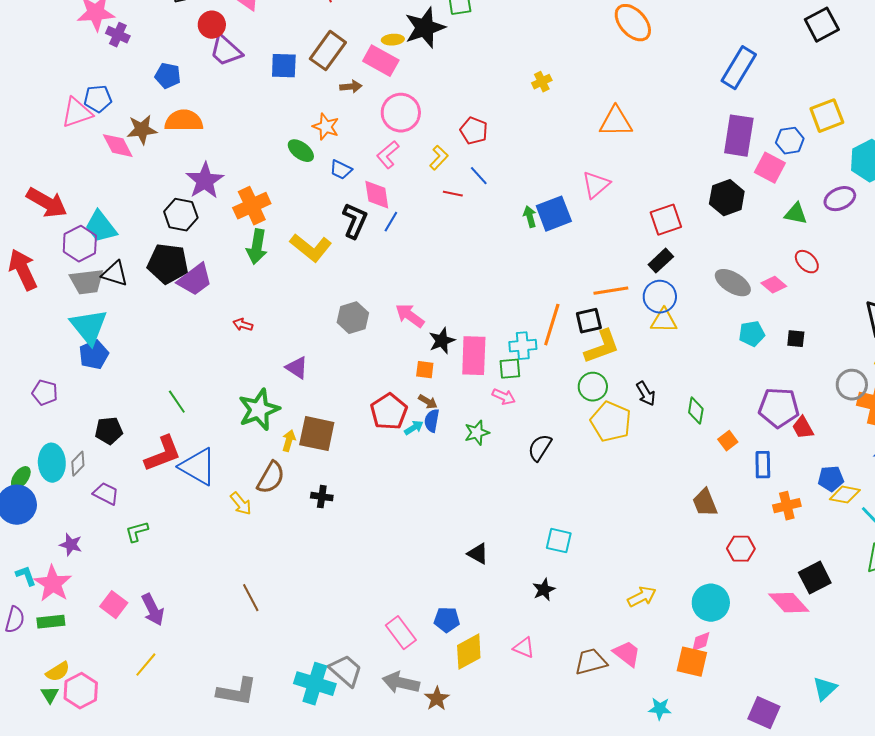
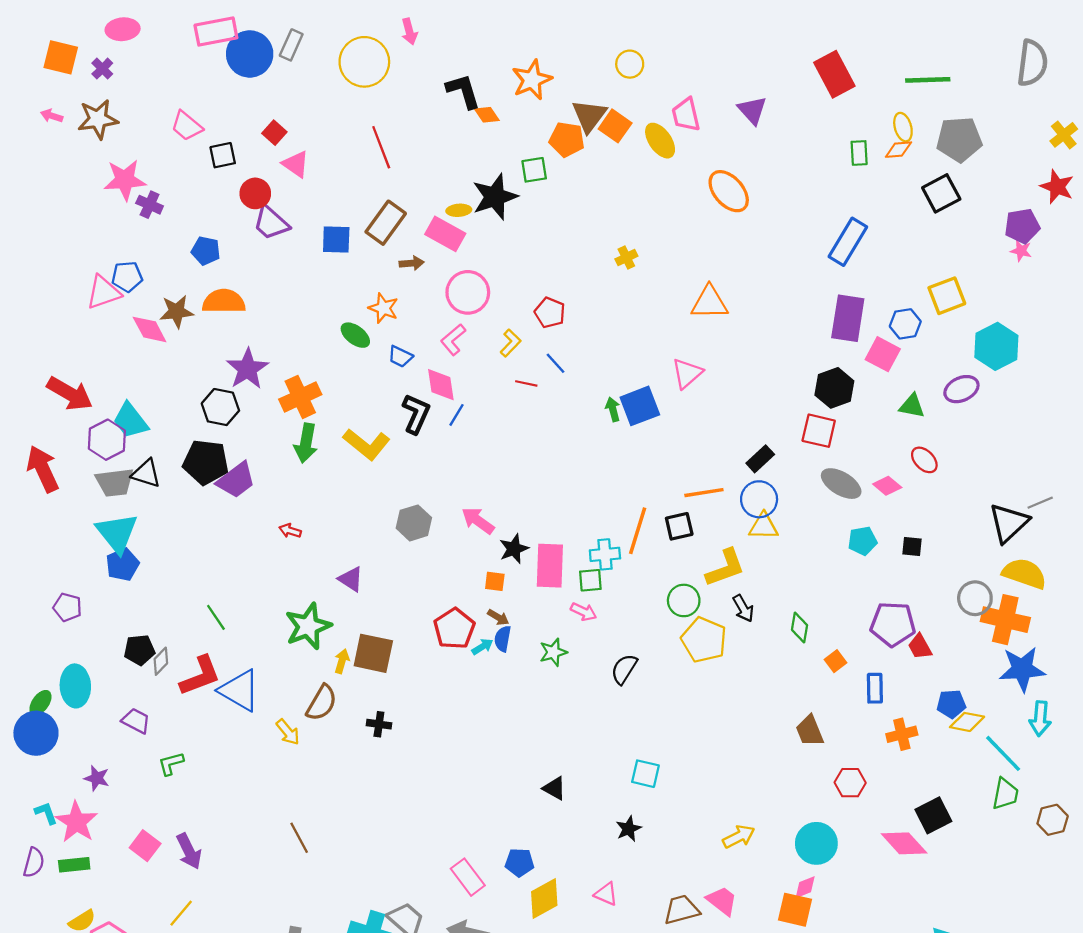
red square: (666, 220) -> (819, 431), moved, turned 32
yellow L-shape: (602, 347) -> (725, 568), moved
gray diamond: (78, 464) -> (161, 661), moved

